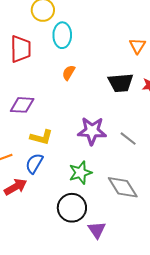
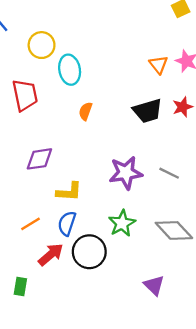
black circle: (72, 208) -> (89, 252), moved

